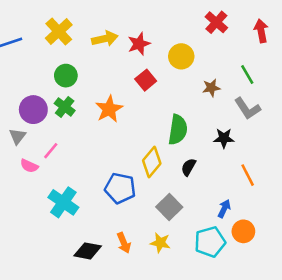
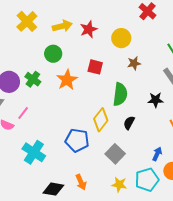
green circle: (66, 76) -> (53, 54), moved
red square: (146, 80) -> (95, 67), moved, turned -35
brown star: (211, 88) -> (134, 63), moved
yellow star: (160, 243) -> (119, 185), moved

